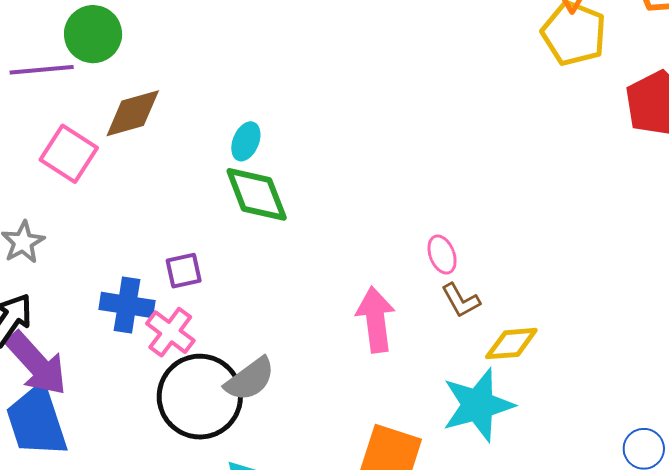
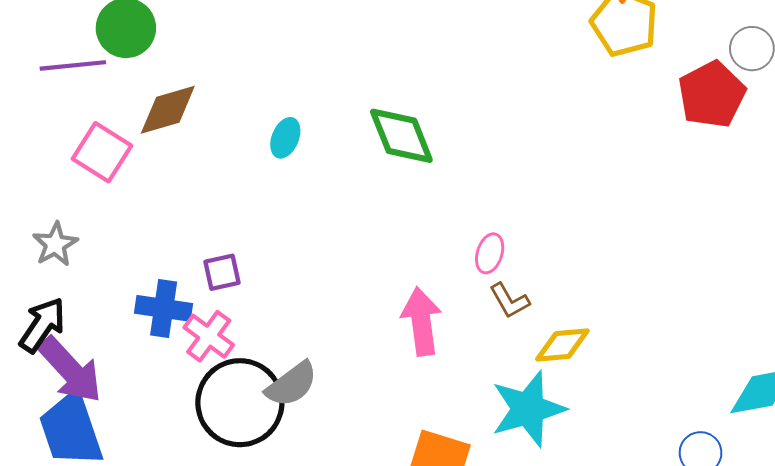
green diamond: (257, 194) -> (401, 136), moved
pink ellipse: (442, 255) -> (490, 253), turned 39

